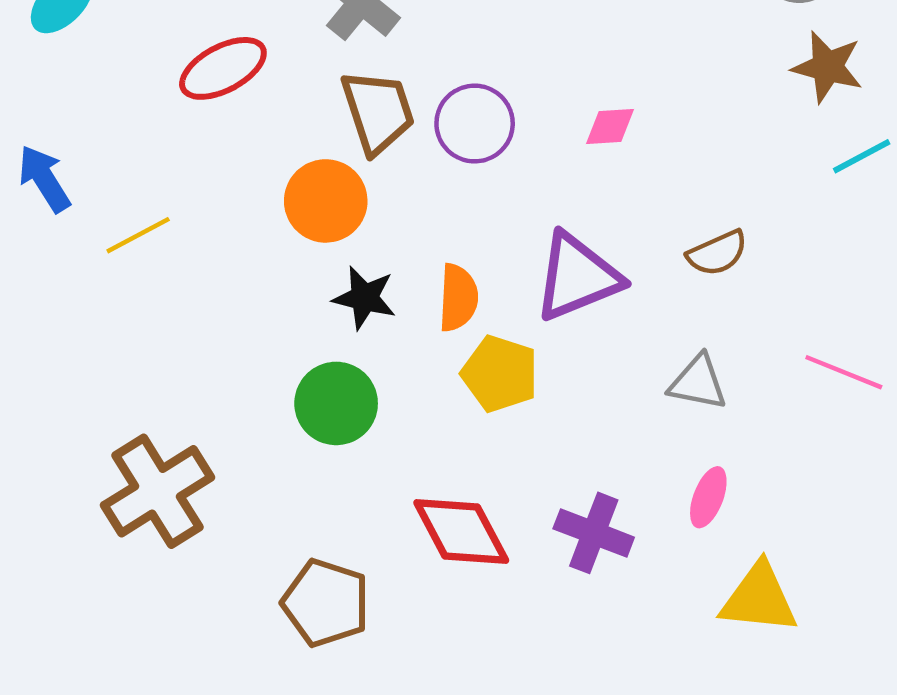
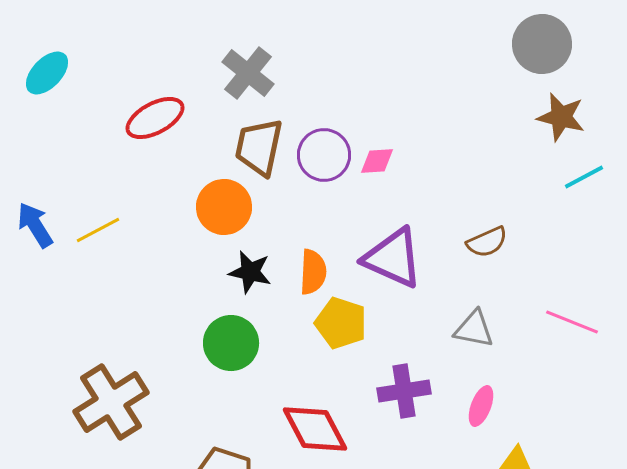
brown trapezoid: (378, 112) -> (259, 147), turned -150
pink diamond: (610, 127) -> (377, 161), moved
blue arrow: (44, 179) -> (35, 225), moved
purple triangle: (577, 277) -> (393, 258), turned 46
purple cross: (594, 533) -> (404, 391), moved, turned -30

